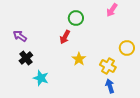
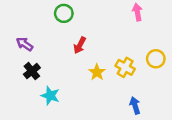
pink arrow: (112, 10) -> (137, 12), turned 136
green circle: (76, 18) -> (64, 13), moved
yellow cross: (108, 66) -> (125, 67), moved

